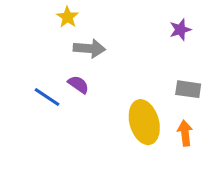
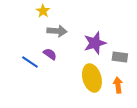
purple star: (180, 30) -> (95, 43), moved, size x1.6

